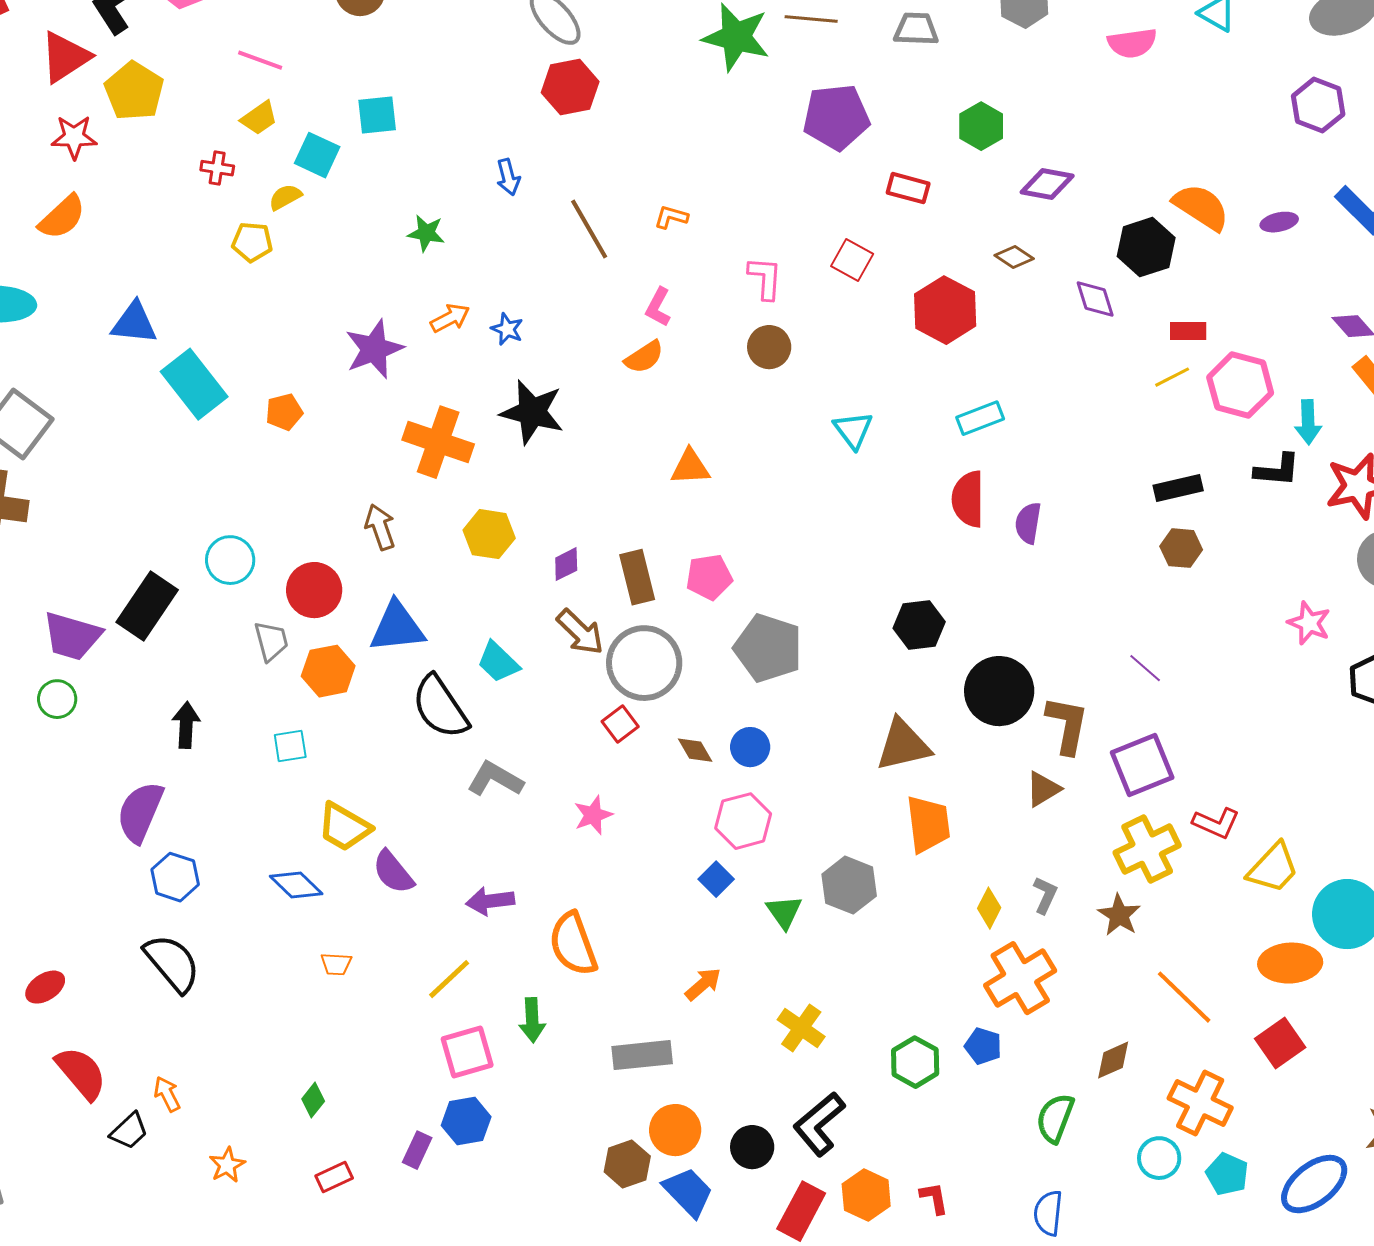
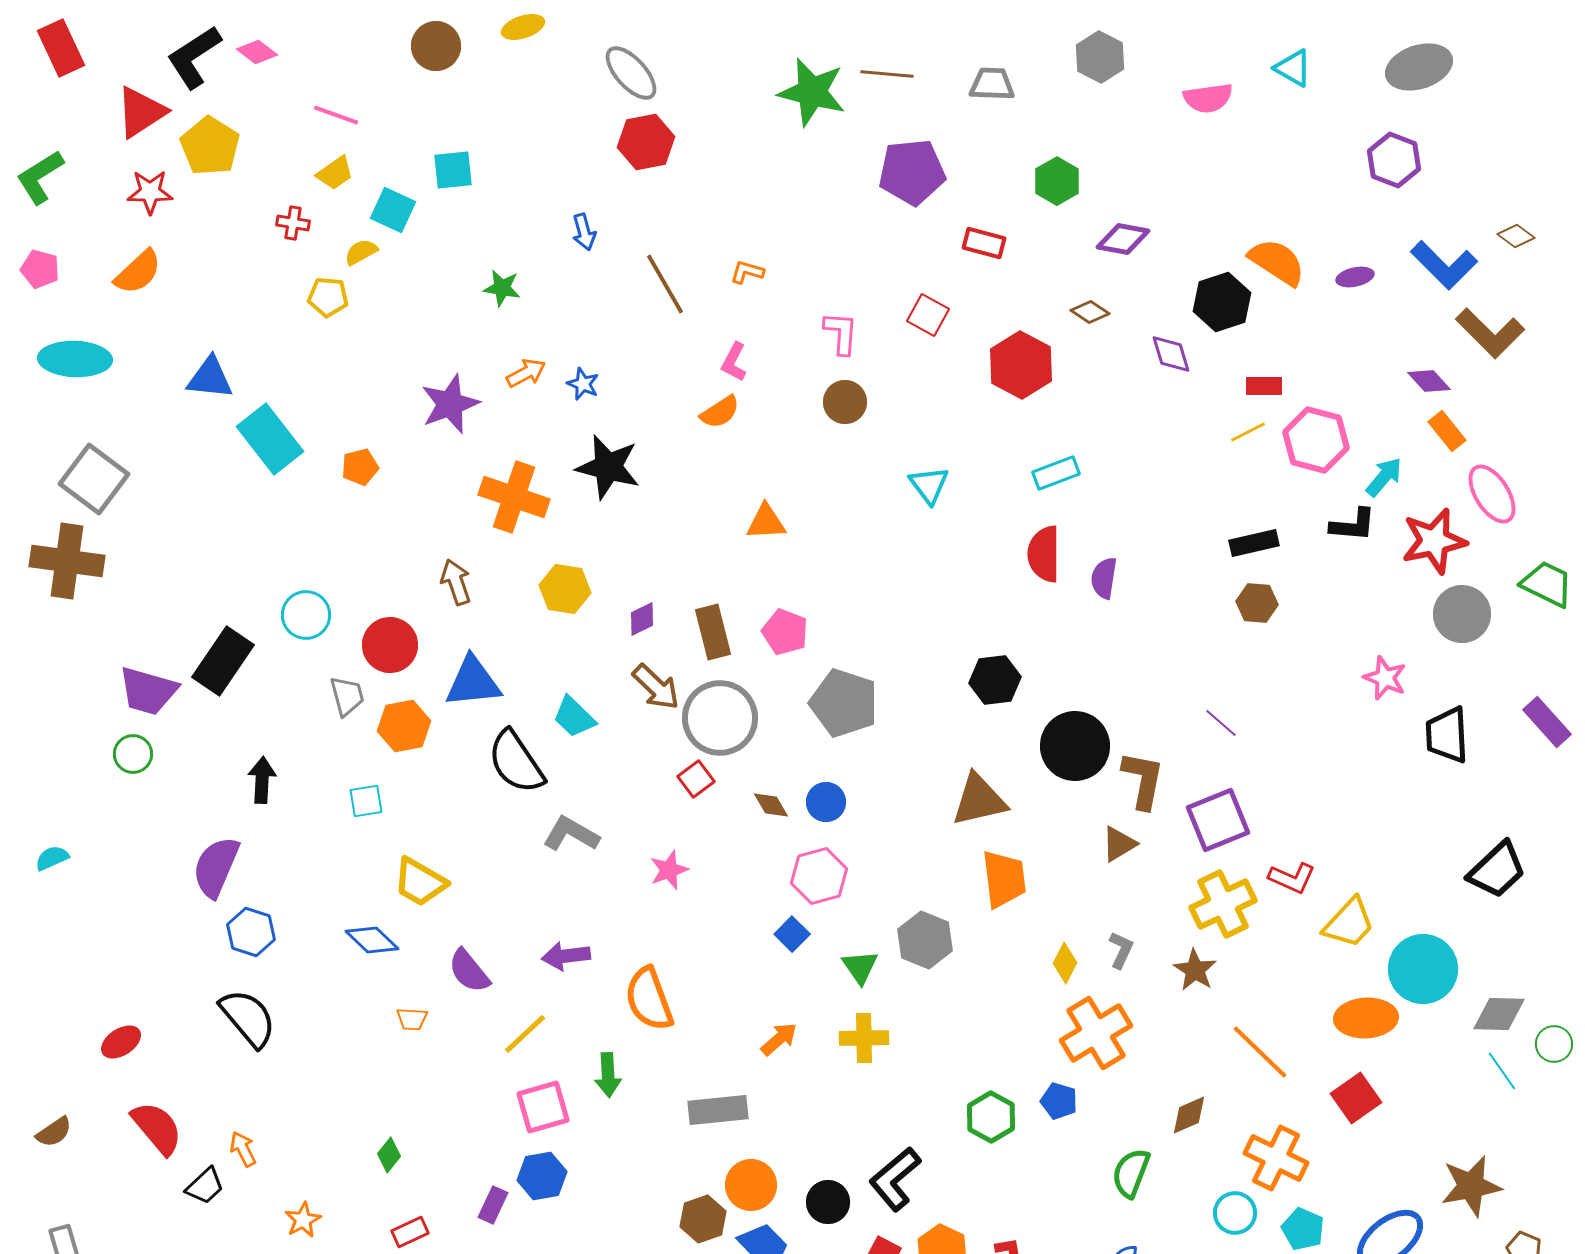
cyan arrow: (1308, 422) -> (1384, 477), turned -138
pink pentagon: (709, 577) -> (785, 632), turned 30
purple semicircle: (393, 872) -> (469, 971), moved
yellow cross: (801, 1028) -> (864, 1038), moved, turned -36

